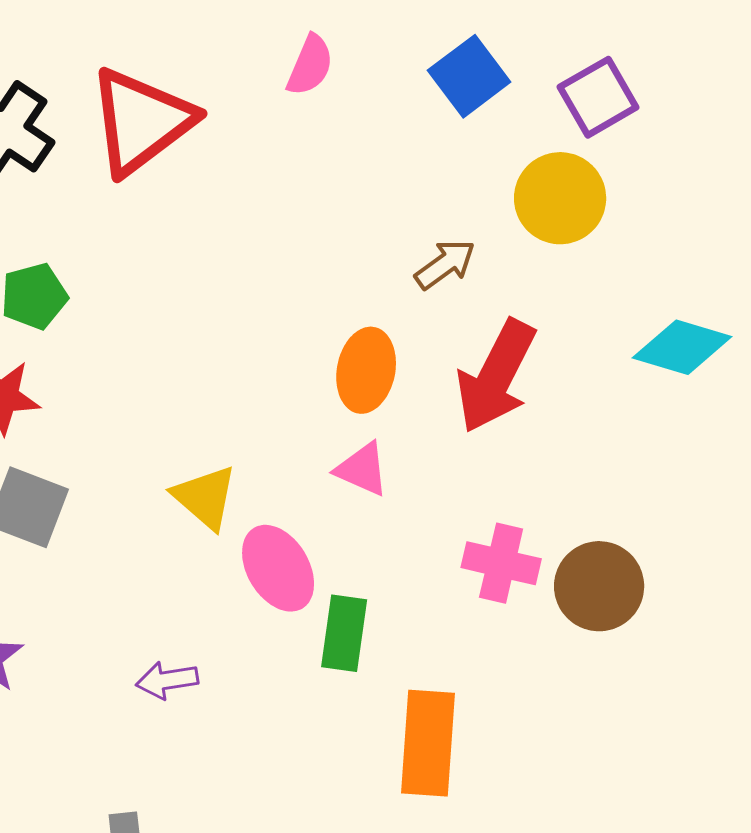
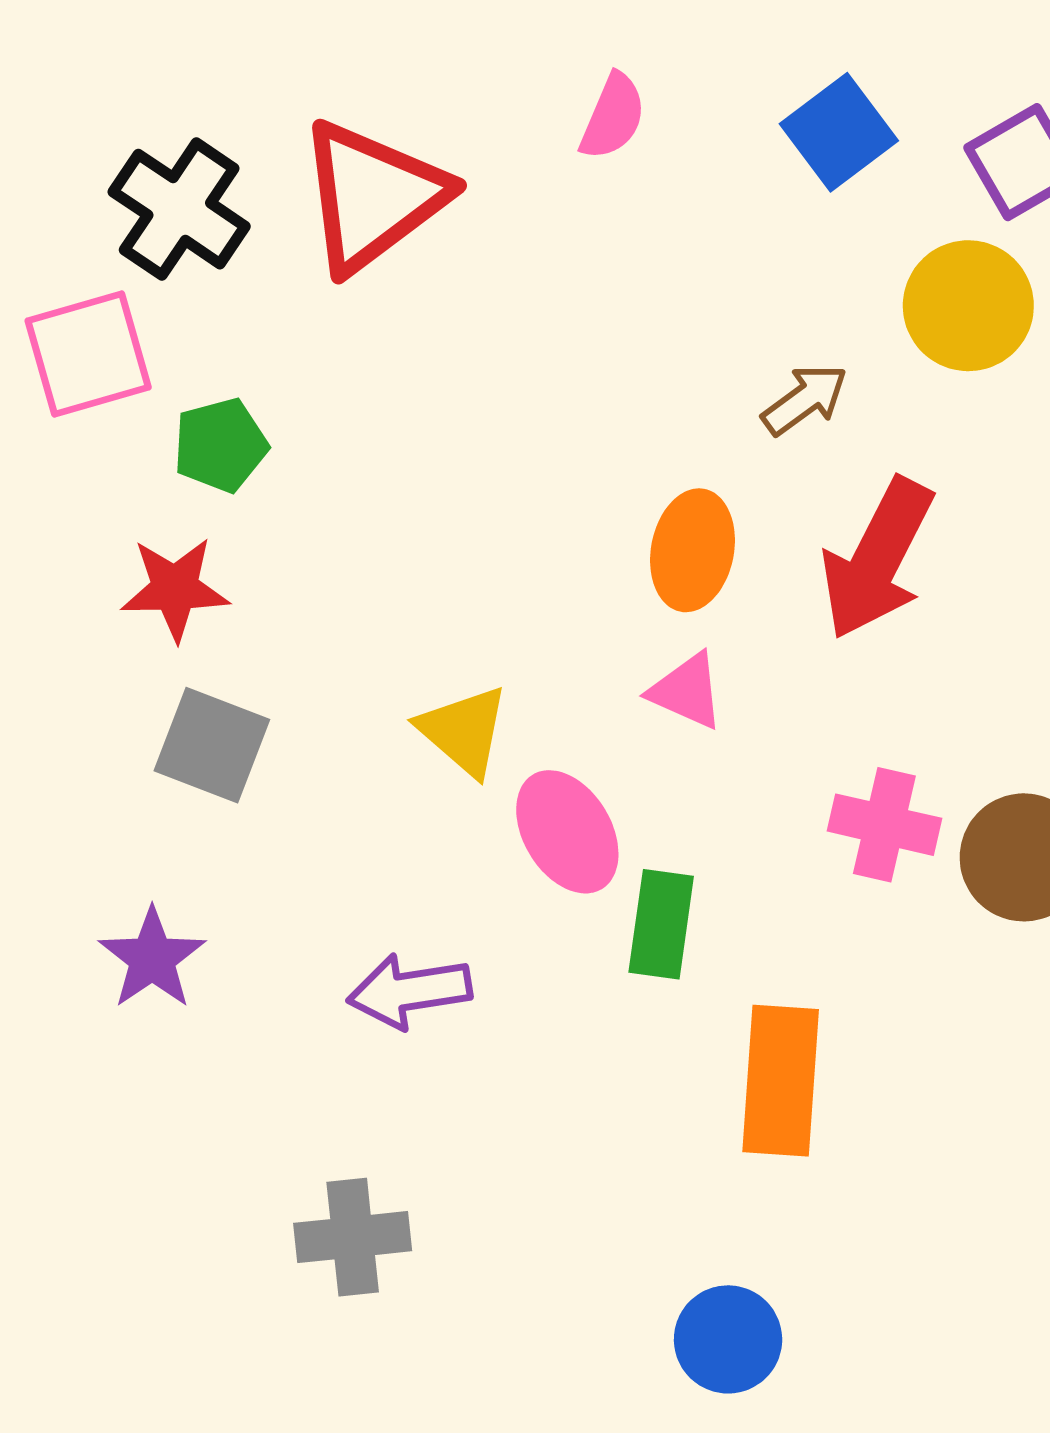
purple arrow: (167, 680) -> (410, 991), size x1.4

